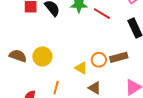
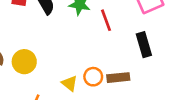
red line: (102, 14) -> (106, 20), turned 30

